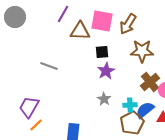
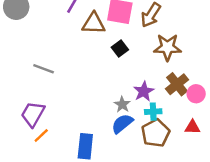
black square: (102, 52) -> (120, 48), turned -32
gray line: (49, 66) -> (44, 69), moved
purple star: (106, 71) -> (144, 91), moved
blue semicircle: (145, 110) -> (122, 124), moved

